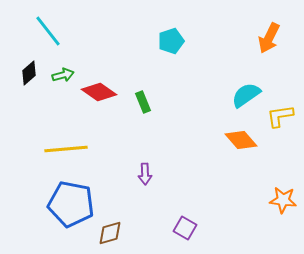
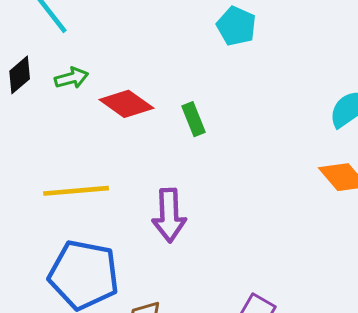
cyan pentagon: (171, 41) -> (236, 26), turned -30
purple arrow: (145, 174) -> (169, 215), moved, size x1.6

